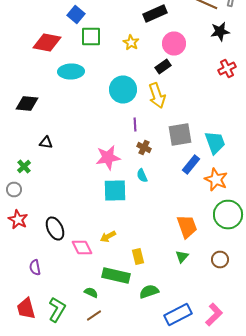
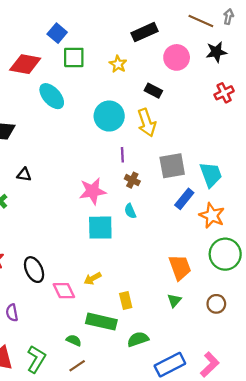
pink circle: (174, 44) -> (177, 57), moved
black rectangle: (163, 66) -> (153, 91), turned 63
cyan ellipse: (71, 72) -> (52, 96), turned 50

